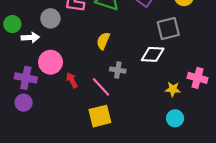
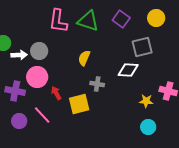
gray circle: (50, 18) -> (39, 51), moved
pink line: (101, 87) -> (42, 115), moved
purple circle: (24, 103) -> (19, 121), moved
yellow square: (100, 116) -> (79, 104), moved

